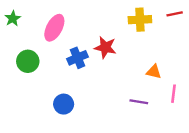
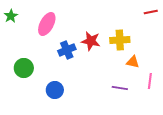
yellow cross: (140, 20) -> (120, 40), moved
green circle: (28, 61) -> (24, 68), moved

